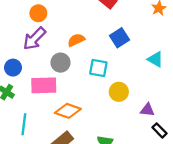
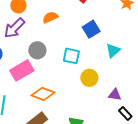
orange semicircle: (76, 40) -> (50, 17), moved
cyan triangle: (155, 59) -> (113, 51), moved, turned 49
pink rectangle: (44, 85) -> (22, 70), turned -30

